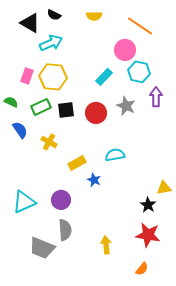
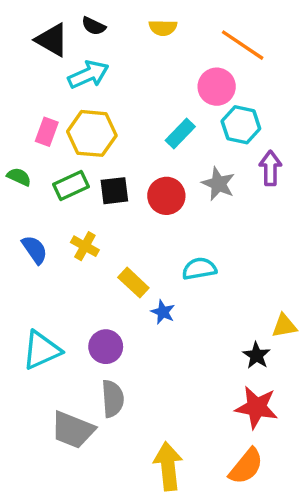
blue semicircle: (20, 130) -> (35, 250), moved
yellow rectangle: (77, 163) -> (133, 283), turned 72
yellow arrow: (106, 245) -> (168, 466), moved, size x1.5
orange semicircle: (142, 269) -> (246, 466), size x1.6

